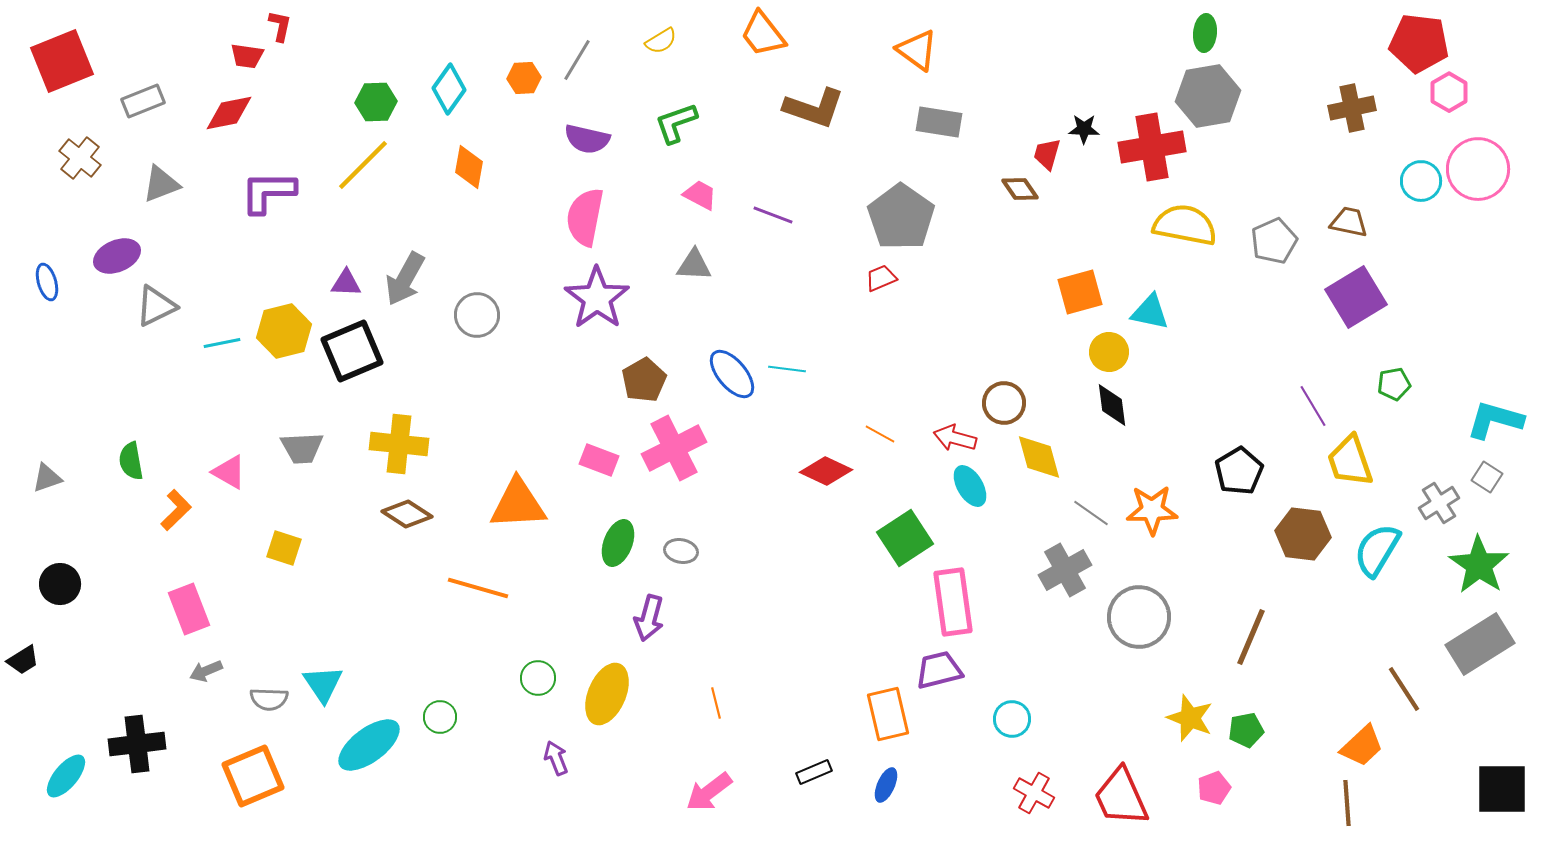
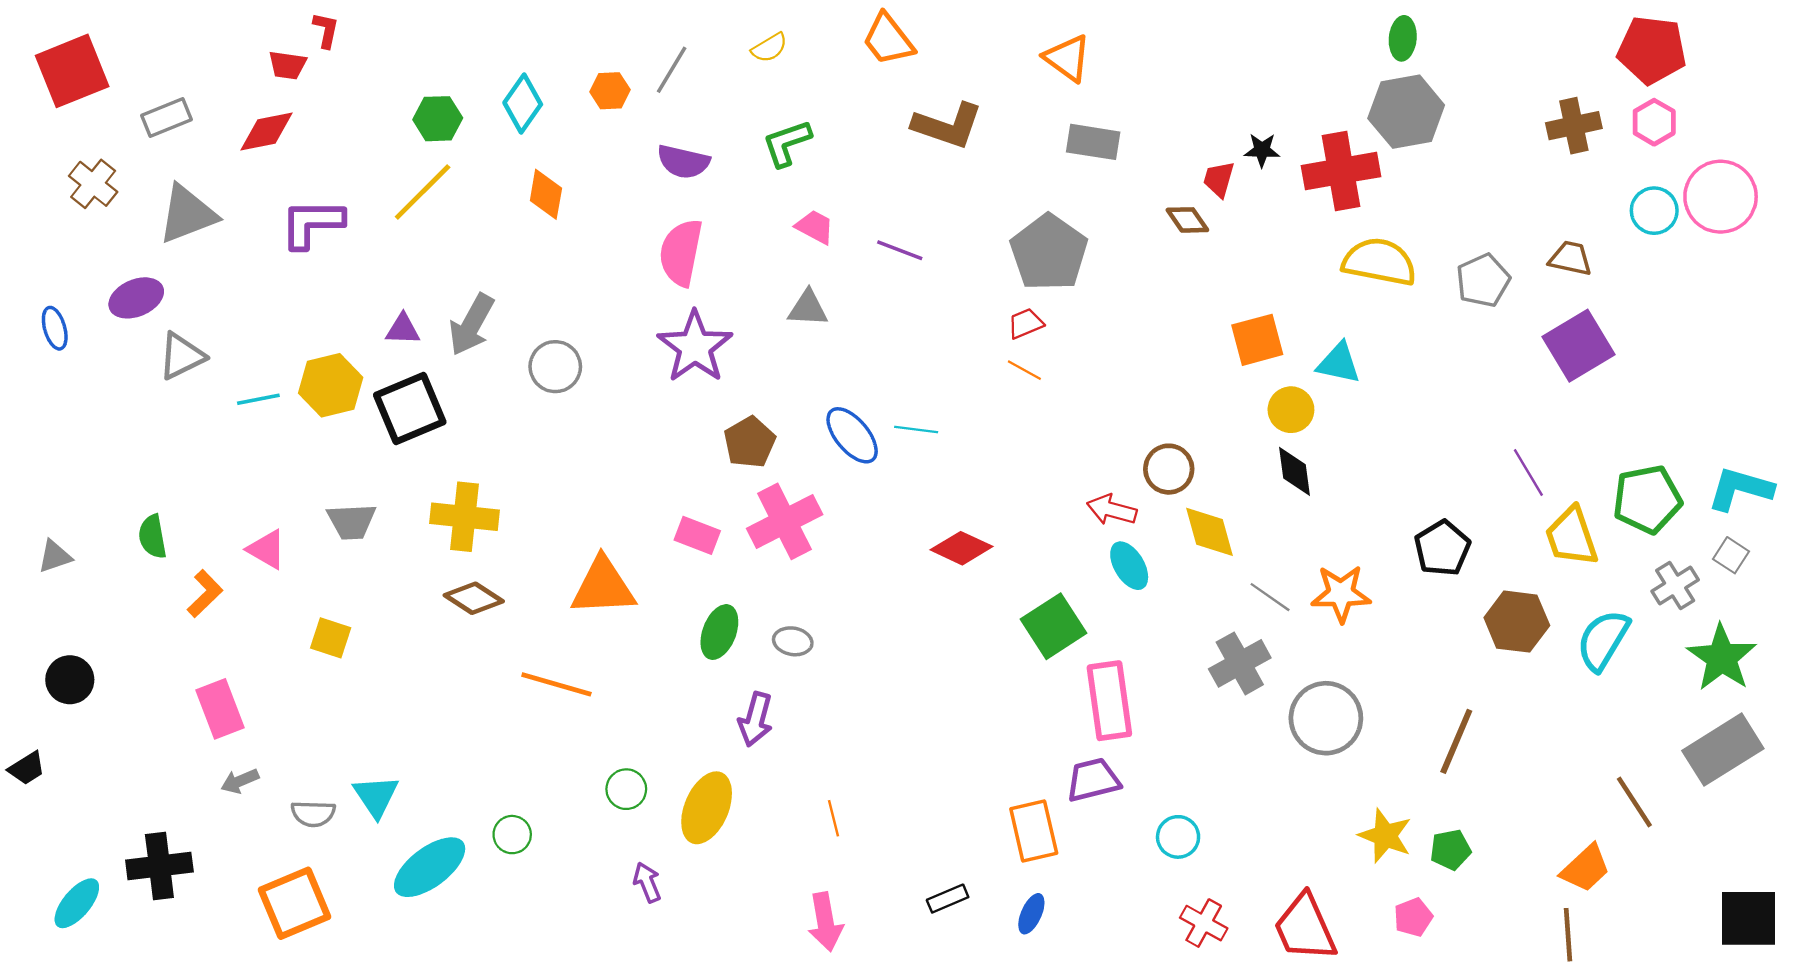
pink hexagon: (1449, 92) -> (1654, 122), moved
gray triangle: (161, 184) -> (187, 214), size x1.4
green pentagon: (1394, 384) -> (1647, 499), moved, size x1.8
orange line: (880, 434) -> (1024, 370), moved
pink arrow: (709, 792) -> (825, 922), turned -63

